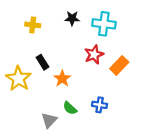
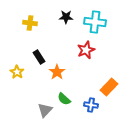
orange rectangle: (119, 65) -> (109, 87), moved
yellow star: (18, 79) -> (17, 72), size x0.6
blue cross: (100, 105) -> (91, 105), moved

